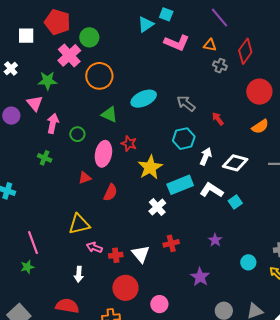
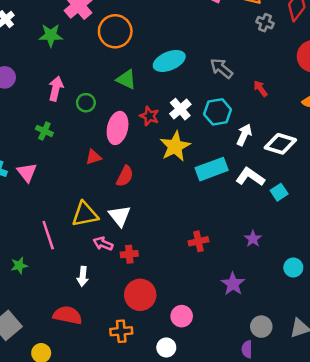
pink triangle: (35, 103) -> (27, 172), moved
white cross: (157, 207) -> (180, 109), moved
pink line: (33, 243) -> (48, 235), moved
white triangle: (141, 254) -> (120, 216), moved

